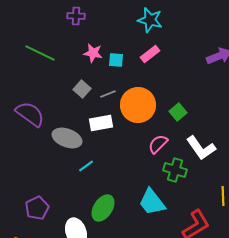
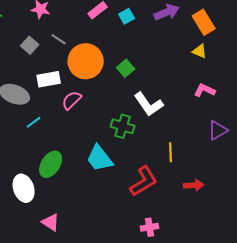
cyan square: (116, 60) -> (127, 16), moved, turned -35
gray line: (108, 94) -> (59, 39), moved, turned 56
pink semicircle: (158, 144) -> (72, 100), moved

